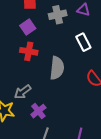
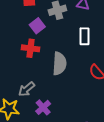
purple square: (28, 27) -> (37, 26), moved
white rectangle: (83, 42) -> (85, 36), turned 30

